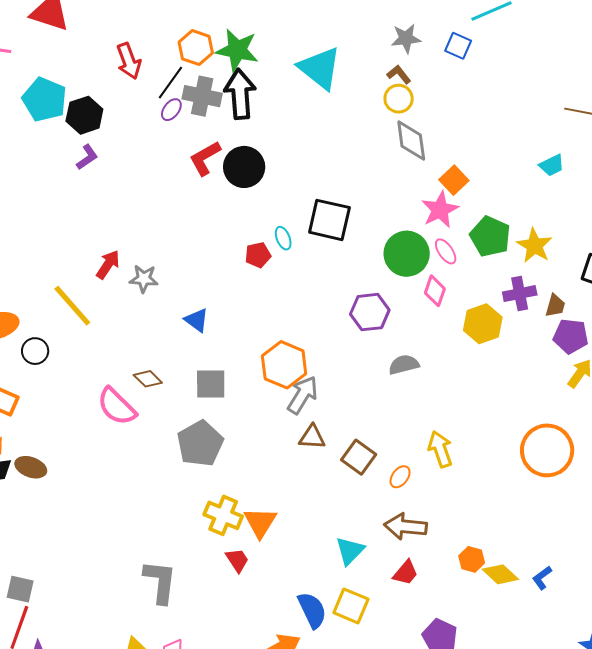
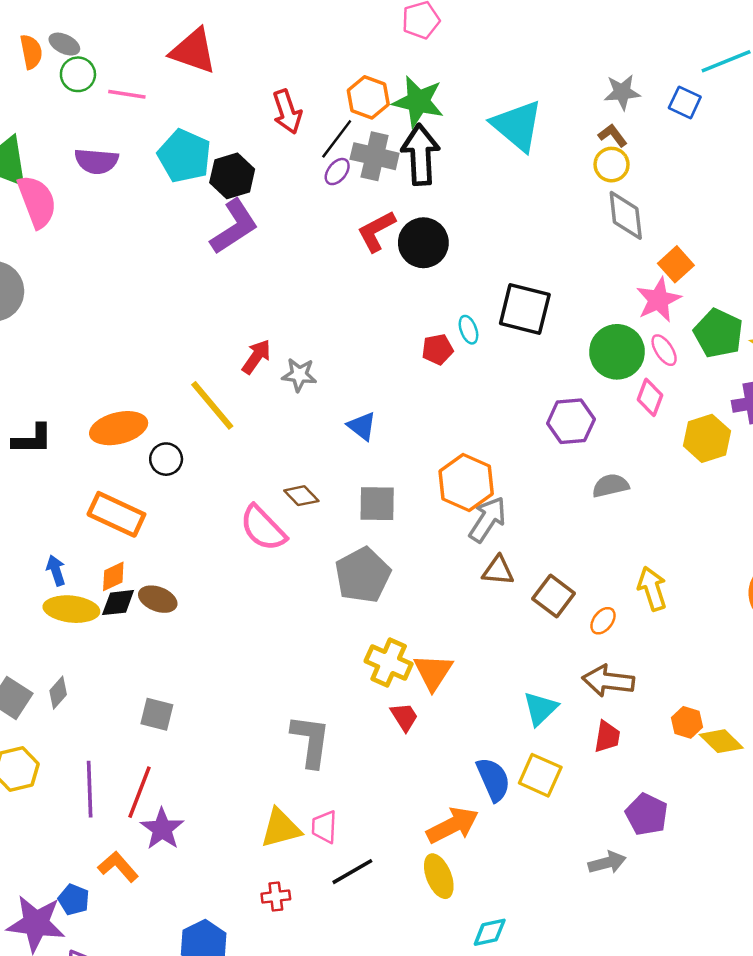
purple L-shape: (87, 157) -> (234, 227), size x1.8
red trapezoid: (406, 573) -> (607, 737), turned -32
gray square: (20, 589) -> (157, 714), moved

